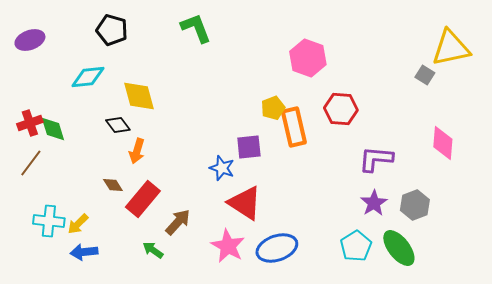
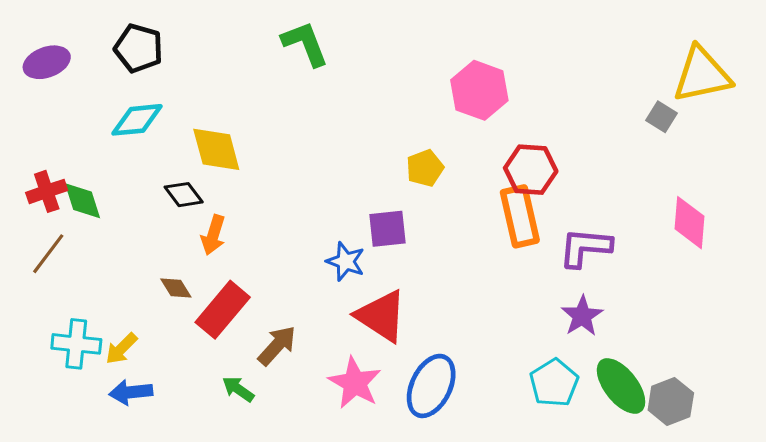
black pentagon: (112, 30) -> (139, 48), moved
orange rectangle: (294, 127) -> (520, 216), moved
gray hexagon: (415, 205) -> (671, 402), moved
blue ellipse: (277, 248) -> (431, 386), turned -45

